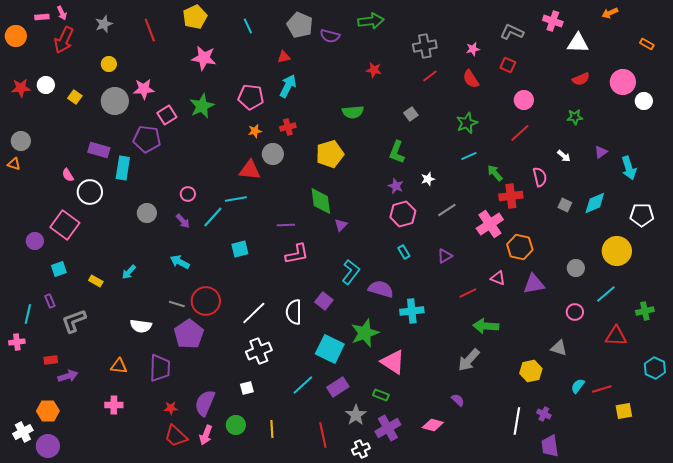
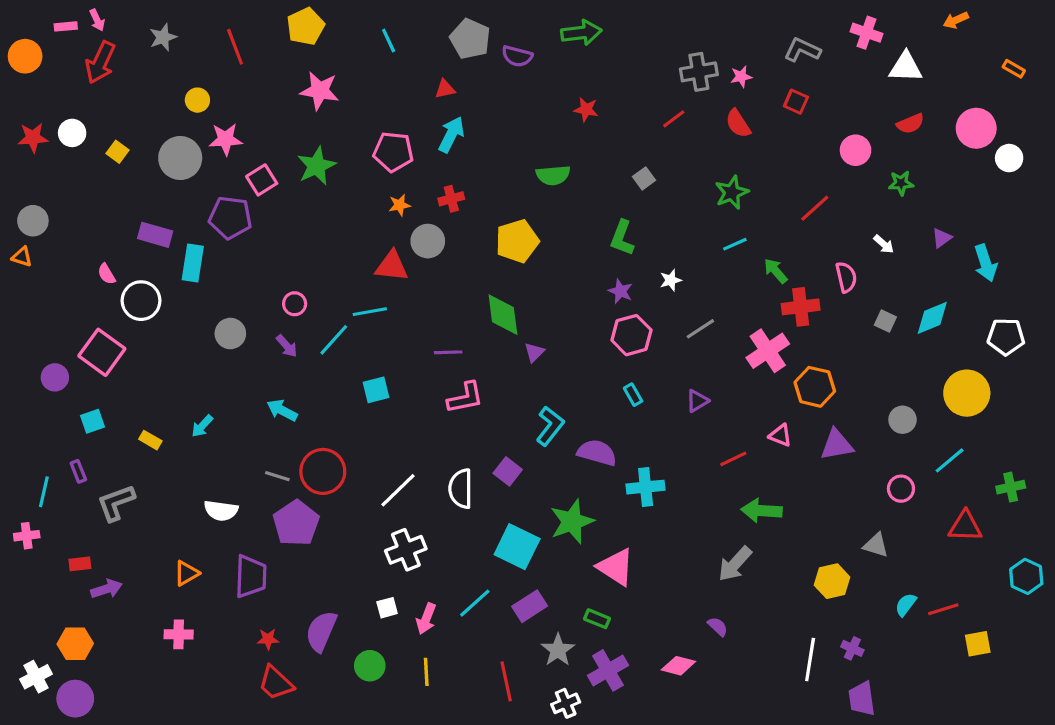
gray cross: (425, 46) -> (699, 72), moved
yellow circle: (109, 64) -> (197, 100), moved
pink circle: (524, 100) -> (856, 150), moved
orange triangle: (119, 366) -> (186, 573), turned -36
pink arrow: (206, 435) -> (426, 619), moved

